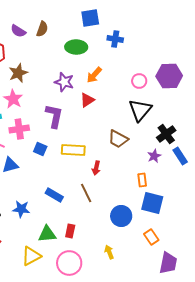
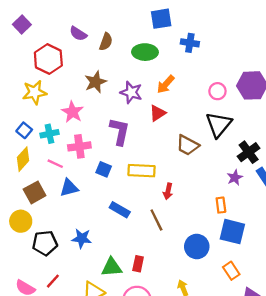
brown semicircle: (42, 29) -> (106, 42), moved
brown star: (18, 73) -> (96, 82), moved
brown trapezoid: (118, 139) -> (188, 145), moved
blue rectangle: (54, 195) -> (120, 210), moved

